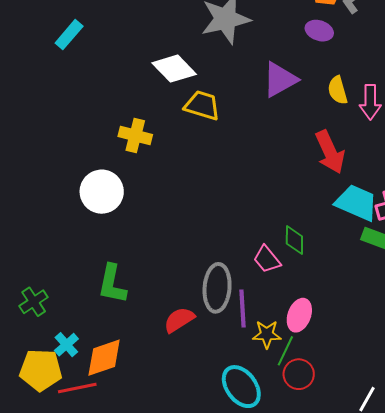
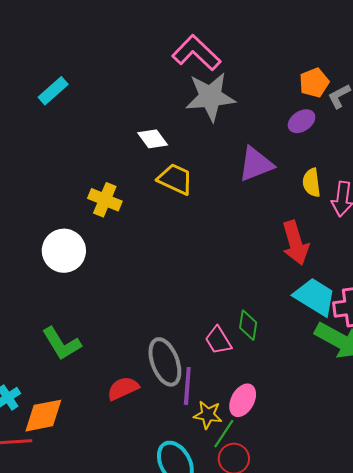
purple ellipse: (319, 31) -> (302, 121), turned -60
white diamond: (174, 69) -> (153, 139), size x0.7
green L-shape: (112, 284) -> (62, 344), turned -51
gray ellipse: (217, 288) -> (165, 362), turned -33

